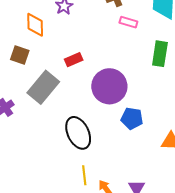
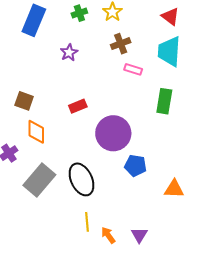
orange diamond: (35, 25) -> (36, 132), moved
gray rectangle: (43, 87) -> (39, 180), moved

